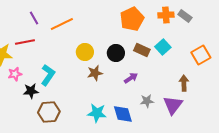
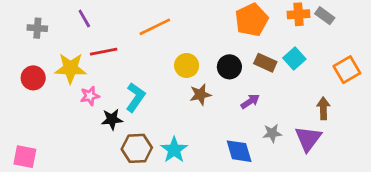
purple line: (34, 18) -> (84, 18), moved
cyan star: (97, 113) -> (174, 150), moved, turned 30

